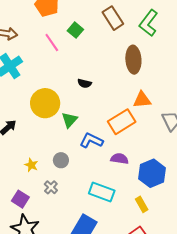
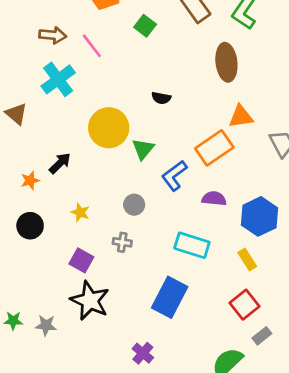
pink line: (52, 43) -> (92, 46), moved
blue L-shape: (91, 140) -> (174, 176), turned -60
yellow star: (31, 165) -> (80, 212), moved
gray cross: (51, 187) -> (122, 242), turned -32

